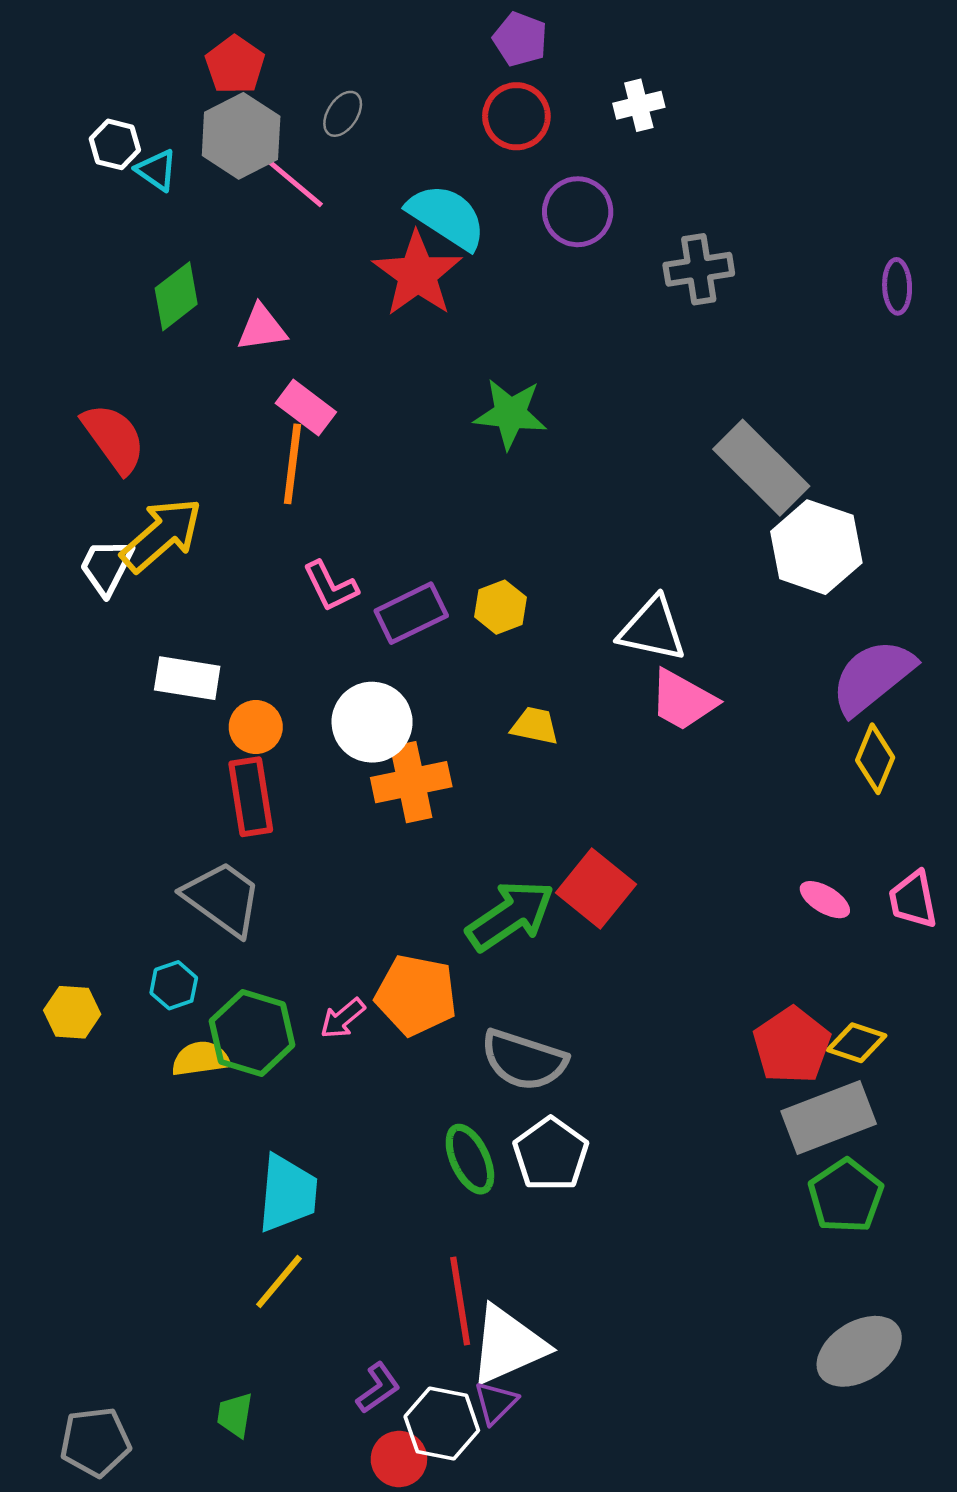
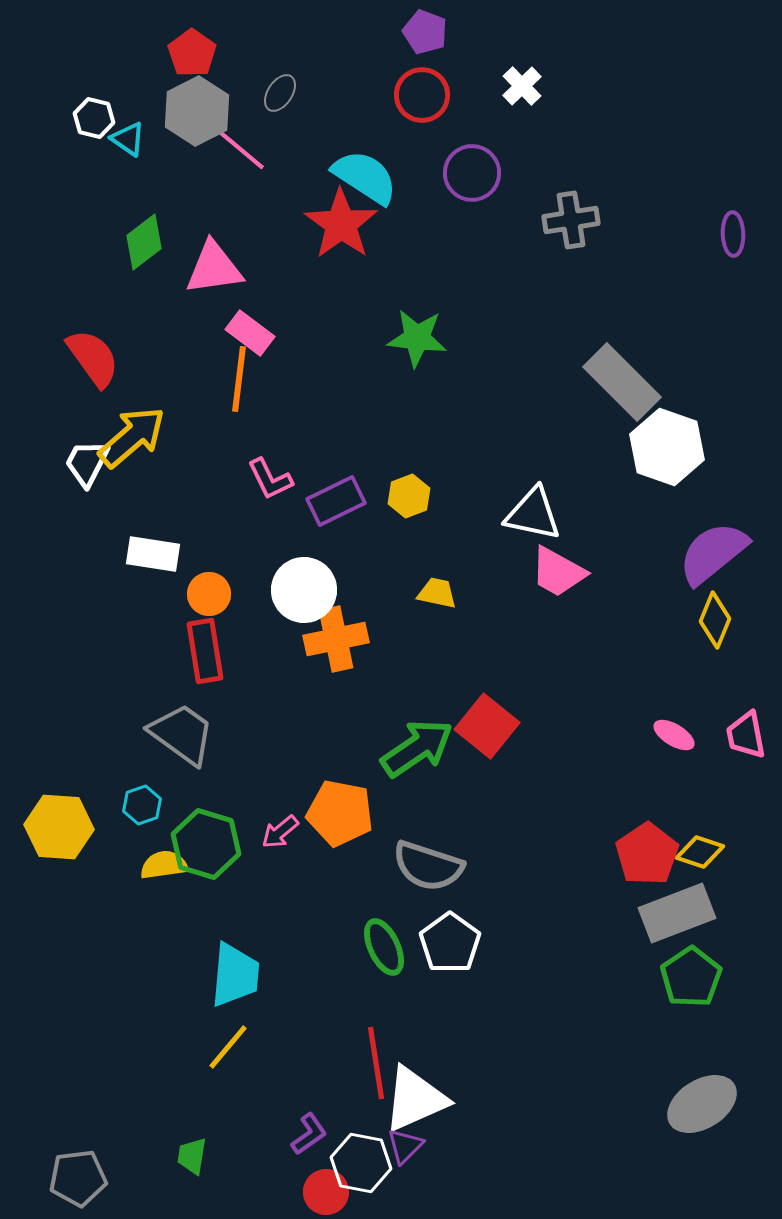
white cross: (639, 105) -> (522, 86), turned -30
pink triangle: (262, 328) -> (214, 268), size x1.4
yellow hexagon: (72, 1012) -> (59, 827), size x1.5

